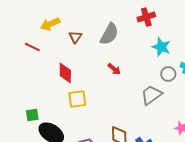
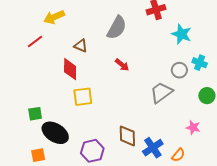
brown triangle: (75, 37) -> (81, 46), moved, turned -40
red line: (32, 47) -> (35, 41), turned -63
cyan star: (161, 47) -> (181, 34), moved

